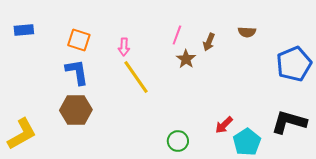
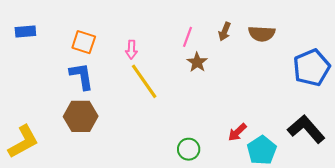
brown semicircle: (247, 32) -> (262, 34), size x1.4
brown arrow: (209, 42) -> (225, 32), moved
black L-shape: (289, 122) -> (306, 129), turned 33

